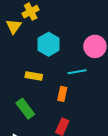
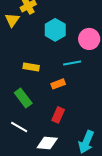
cyan hexagon: (49, 44) -> (55, 30), moved
orange rectangle: (62, 94) -> (58, 84), turned 56

